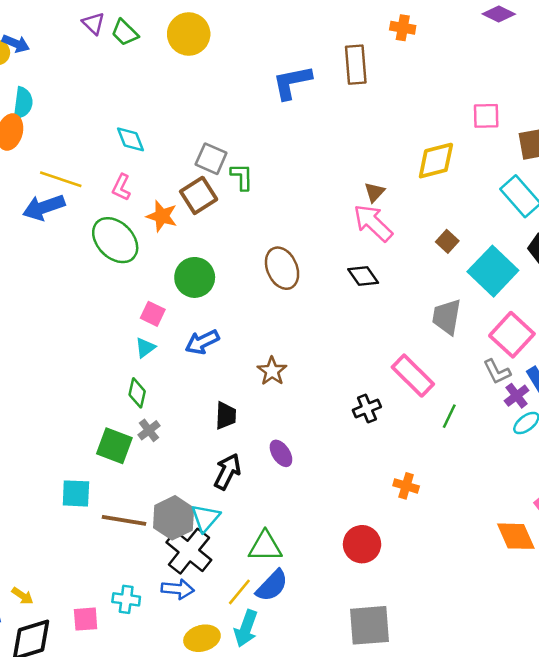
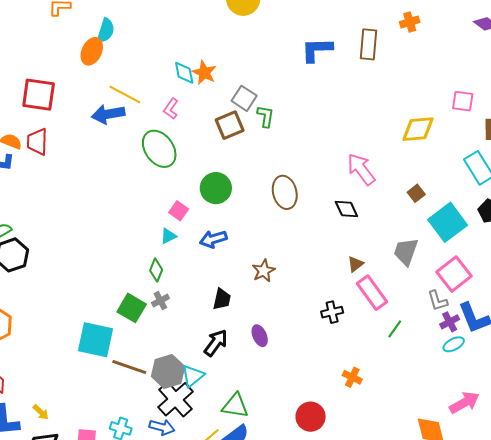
orange cross: (403, 28) -> (410, 22), turned -36
brown triangle: (375, 192) -> (356, 264), moved
orange star: (162, 216) -> (204, 73), moved
cyan square: (76, 493) -> (96, 340), size x1.5

